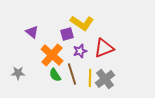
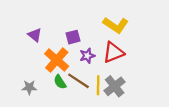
yellow L-shape: (82, 23) -> (116, 25), moved
gray star: (18, 73) -> (29, 87), moved
brown line: (72, 74) -> (78, 81), turned -40

